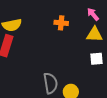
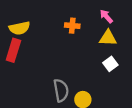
white square: (96, 59) -> (110, 64), turned -32

